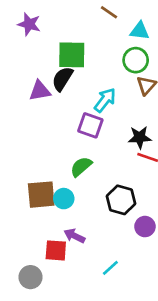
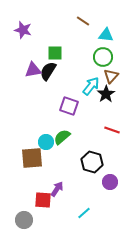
green square: (72, 55) -> (55, 53), size x0.7
purple triangle: (40, 91) -> (33, 70), moved
cyan arrow: (105, 100) -> (91, 86), moved
black star: (140, 137) -> (106, 94), moved, turned -30
cyan circle: (64, 199) -> (46, 142), moved
purple arrow: (74, 236) -> (57, 189), turned 98

